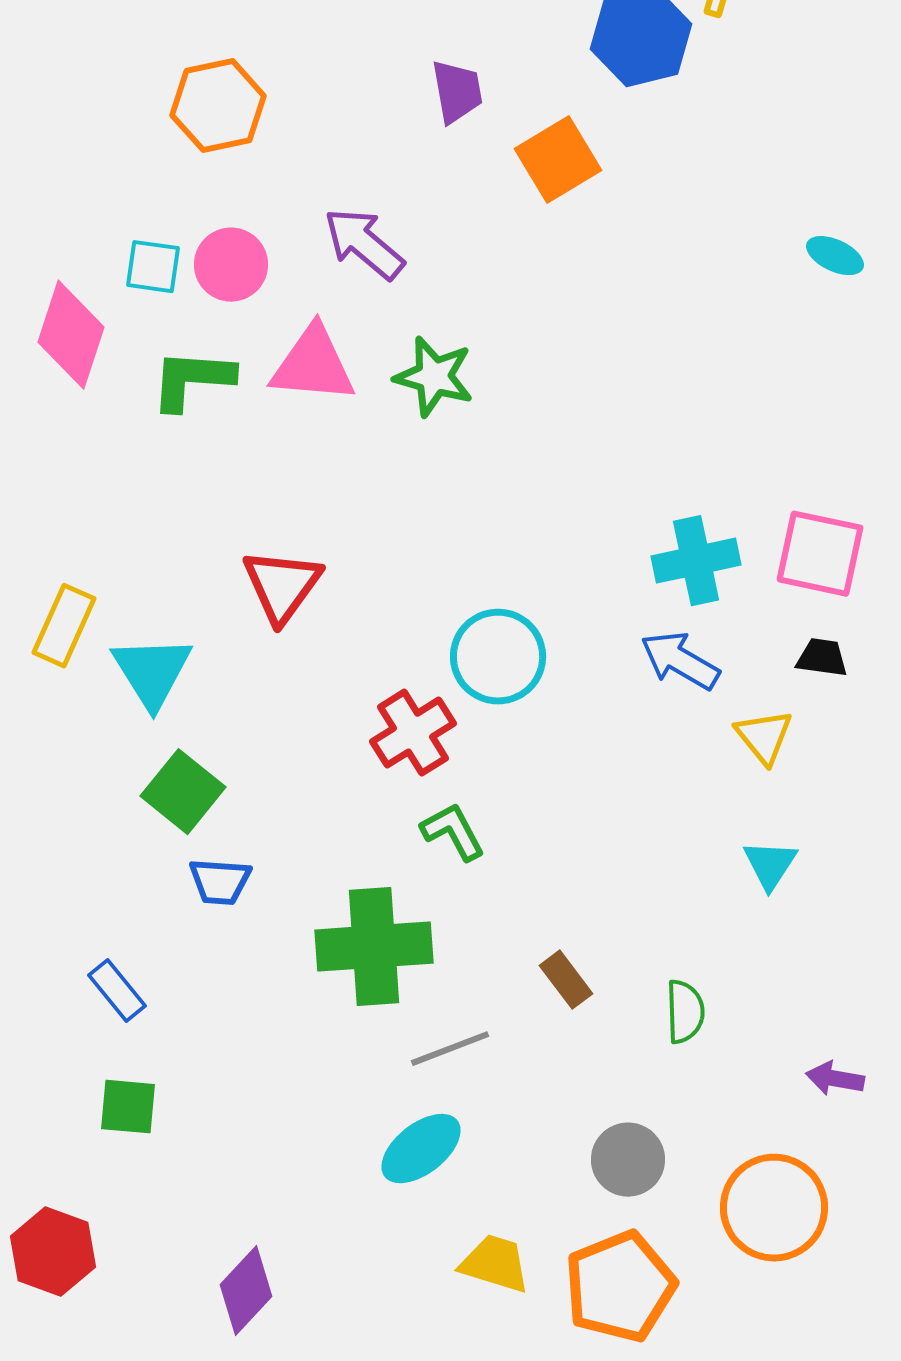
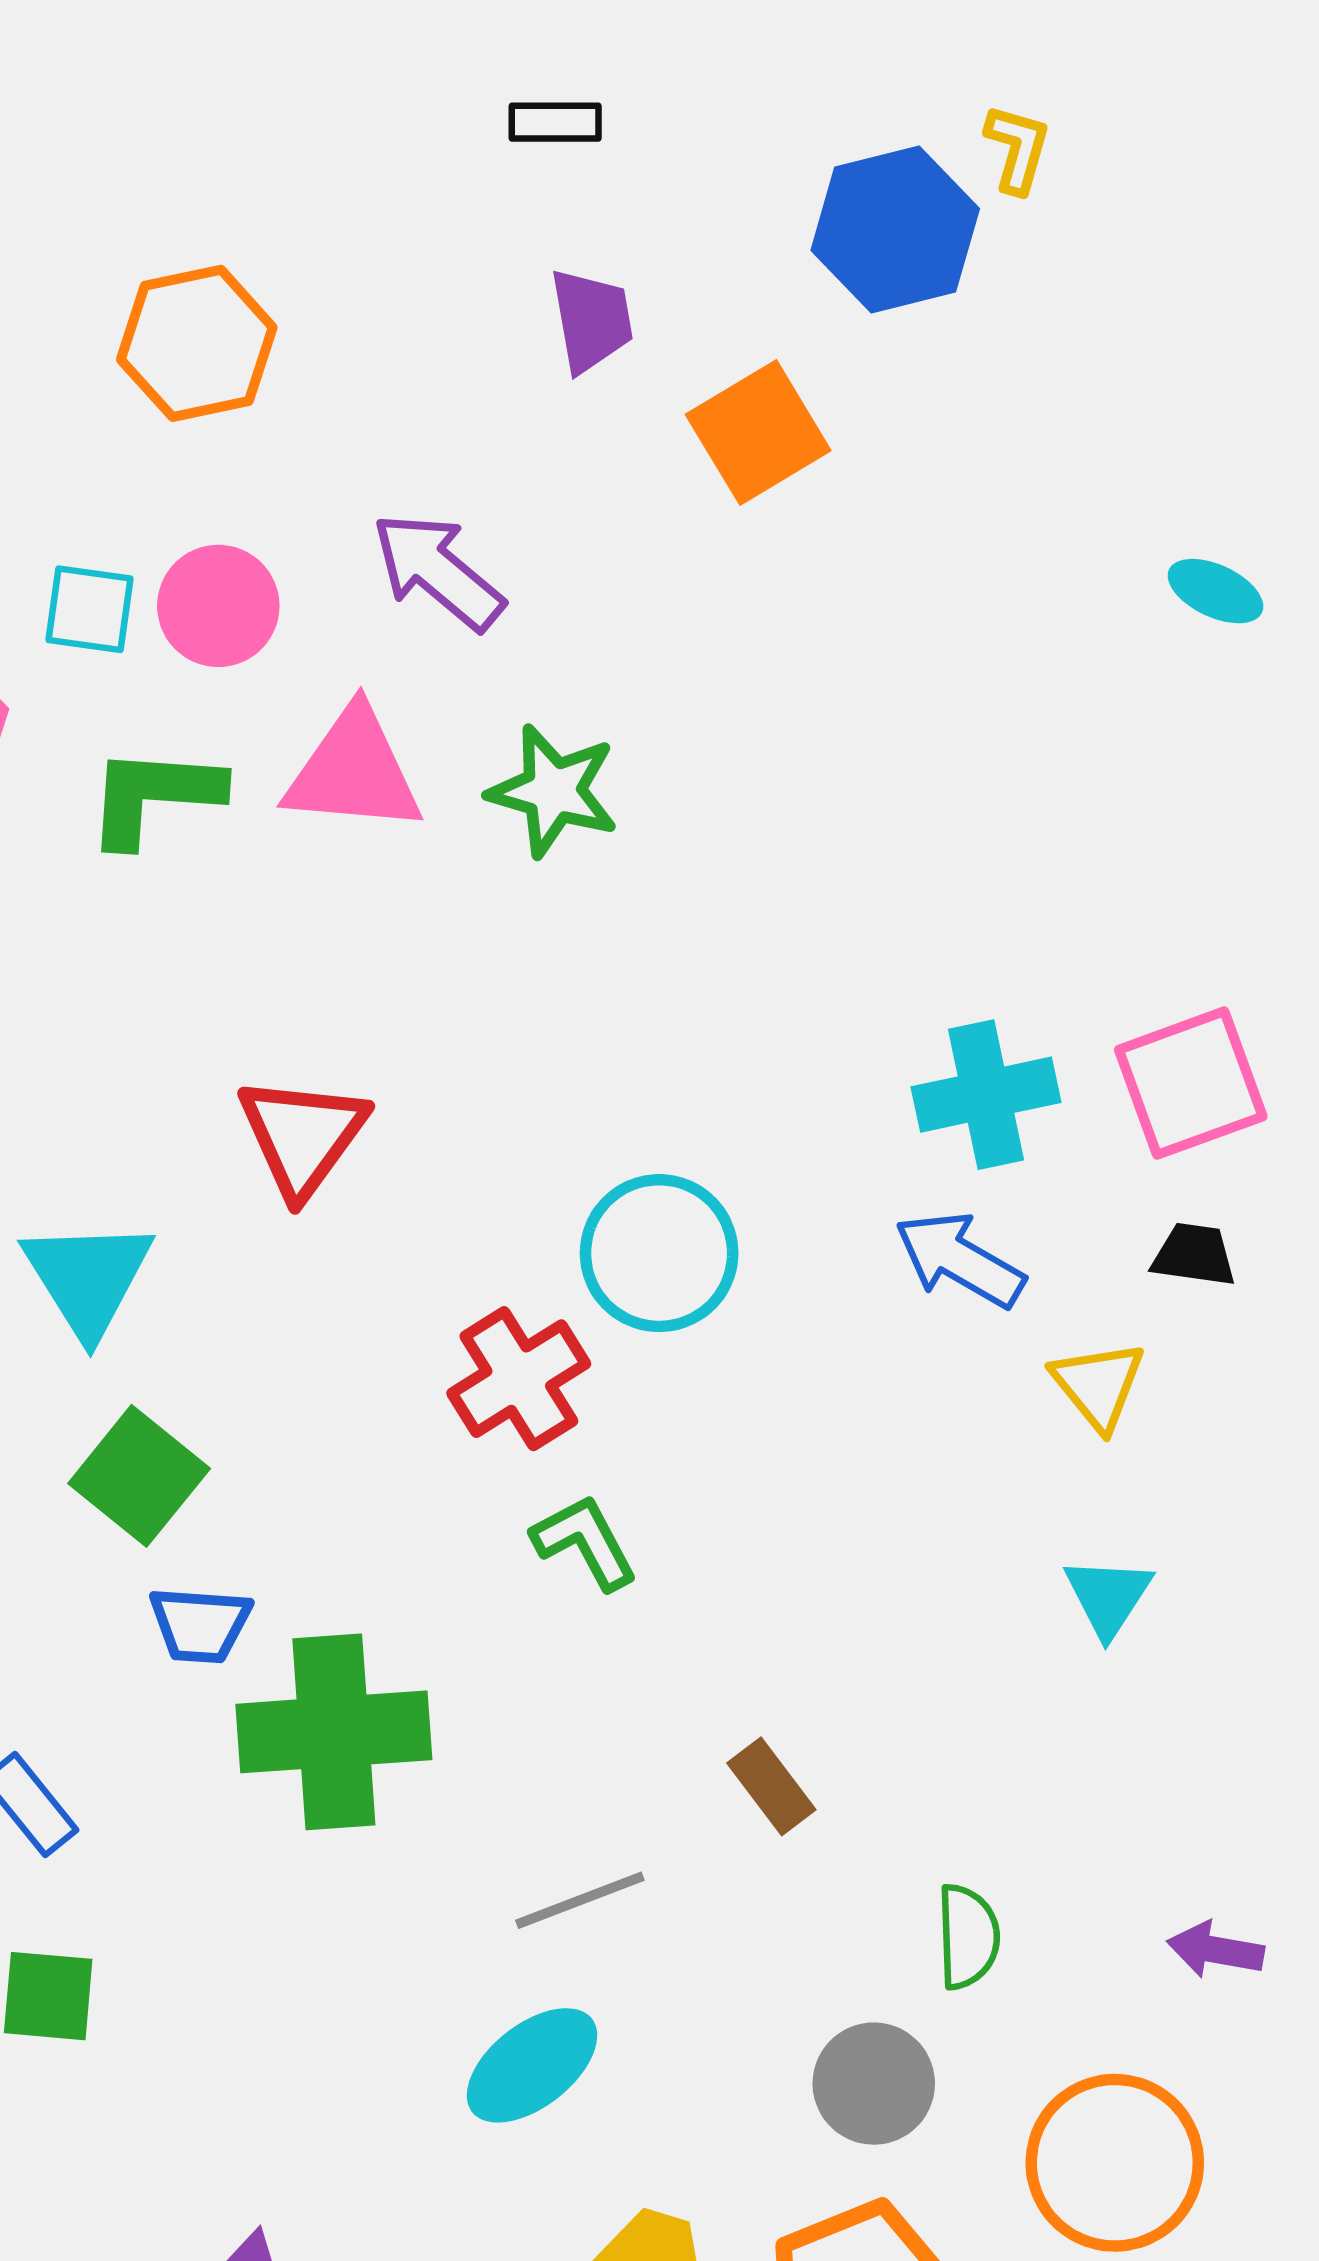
pink square: (820, 554) -> (1191, 1083), turned -32
green cross: (374, 947) -> (334, 1732), moved
green semicircle: (685, 1012) -> (968, 1937), moved

